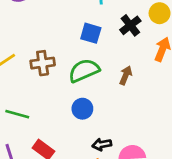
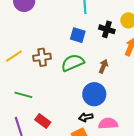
black cross: (130, 25) -> (107, 29), turned -35
blue circle: (82, 109) -> (94, 94), moved, size x1.5

